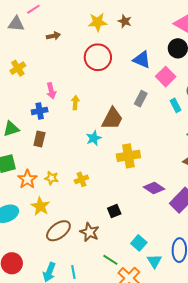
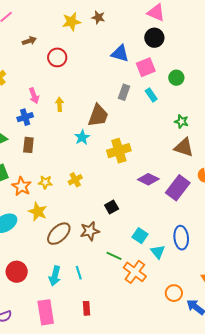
red circle: (98, 57) -> (57, 57), moved, size x0.7
pink square: (166, 77) -> (146, 67), turned 30
cyan rectangle: (175, 105) -> (151, 95), moved
brown star: (89, 232) -> (90, 231), turned -30

